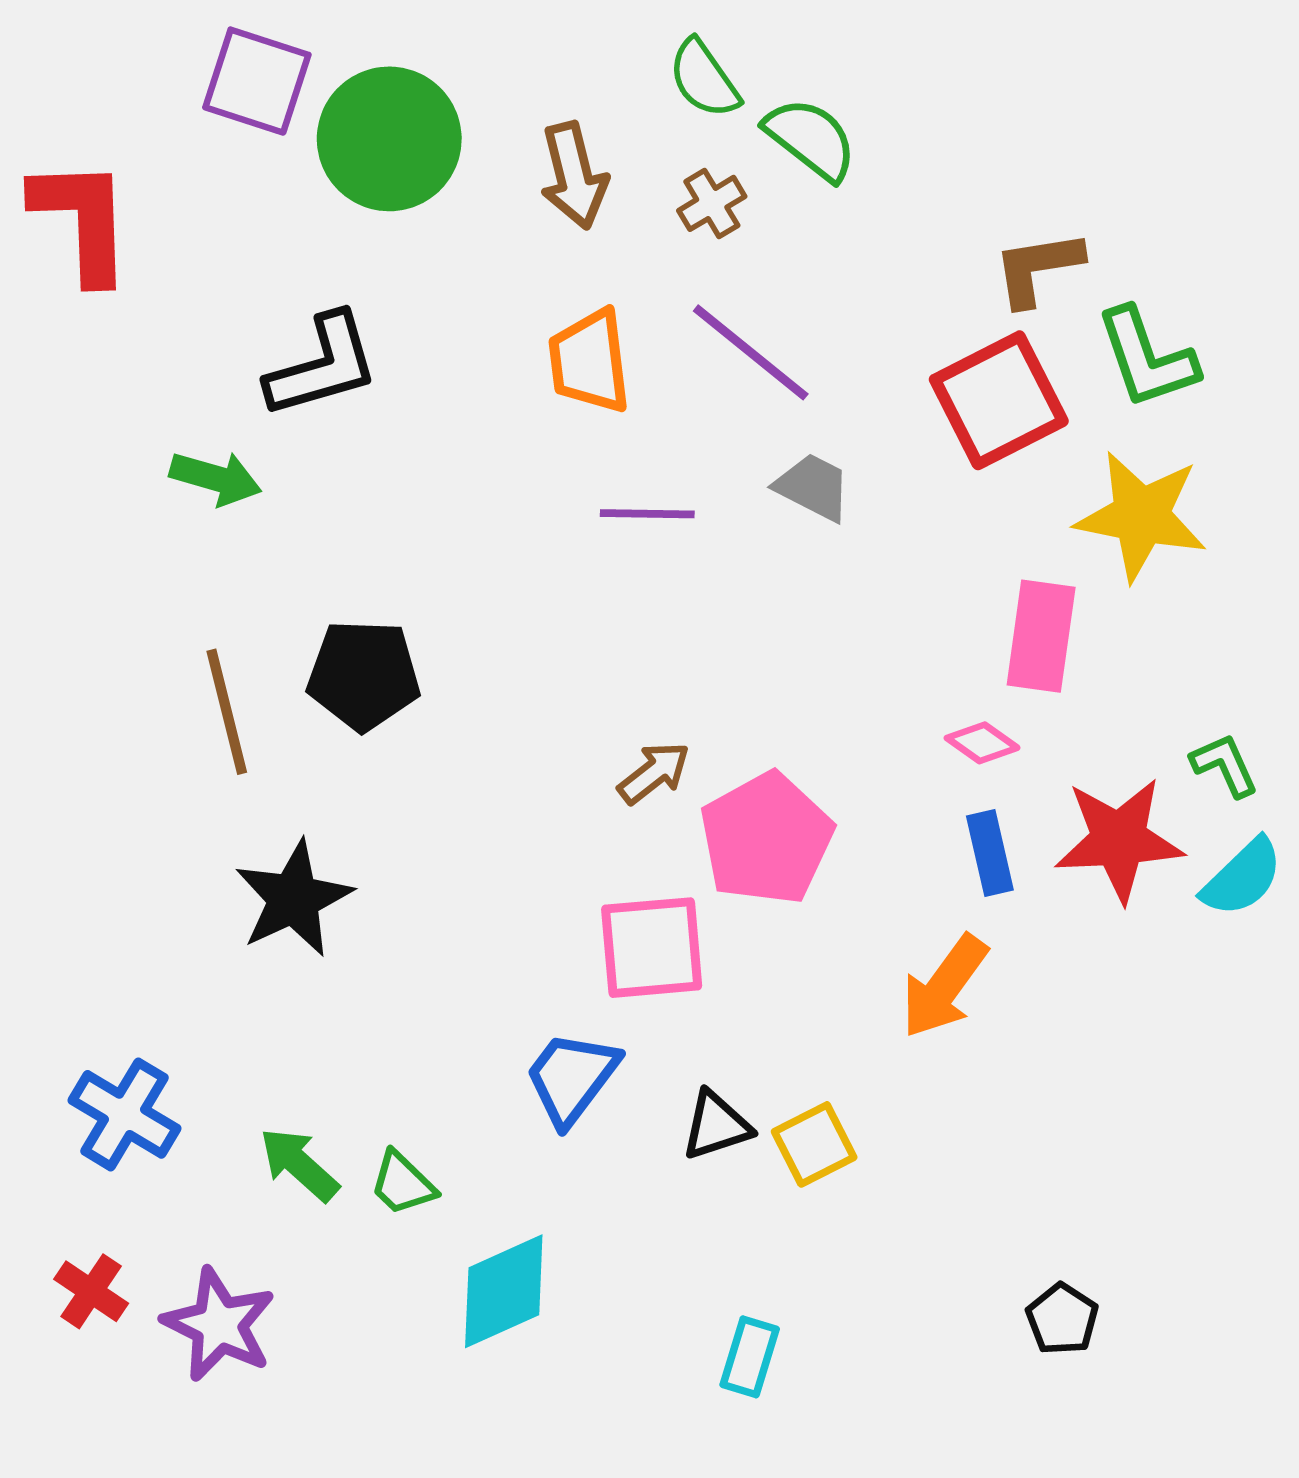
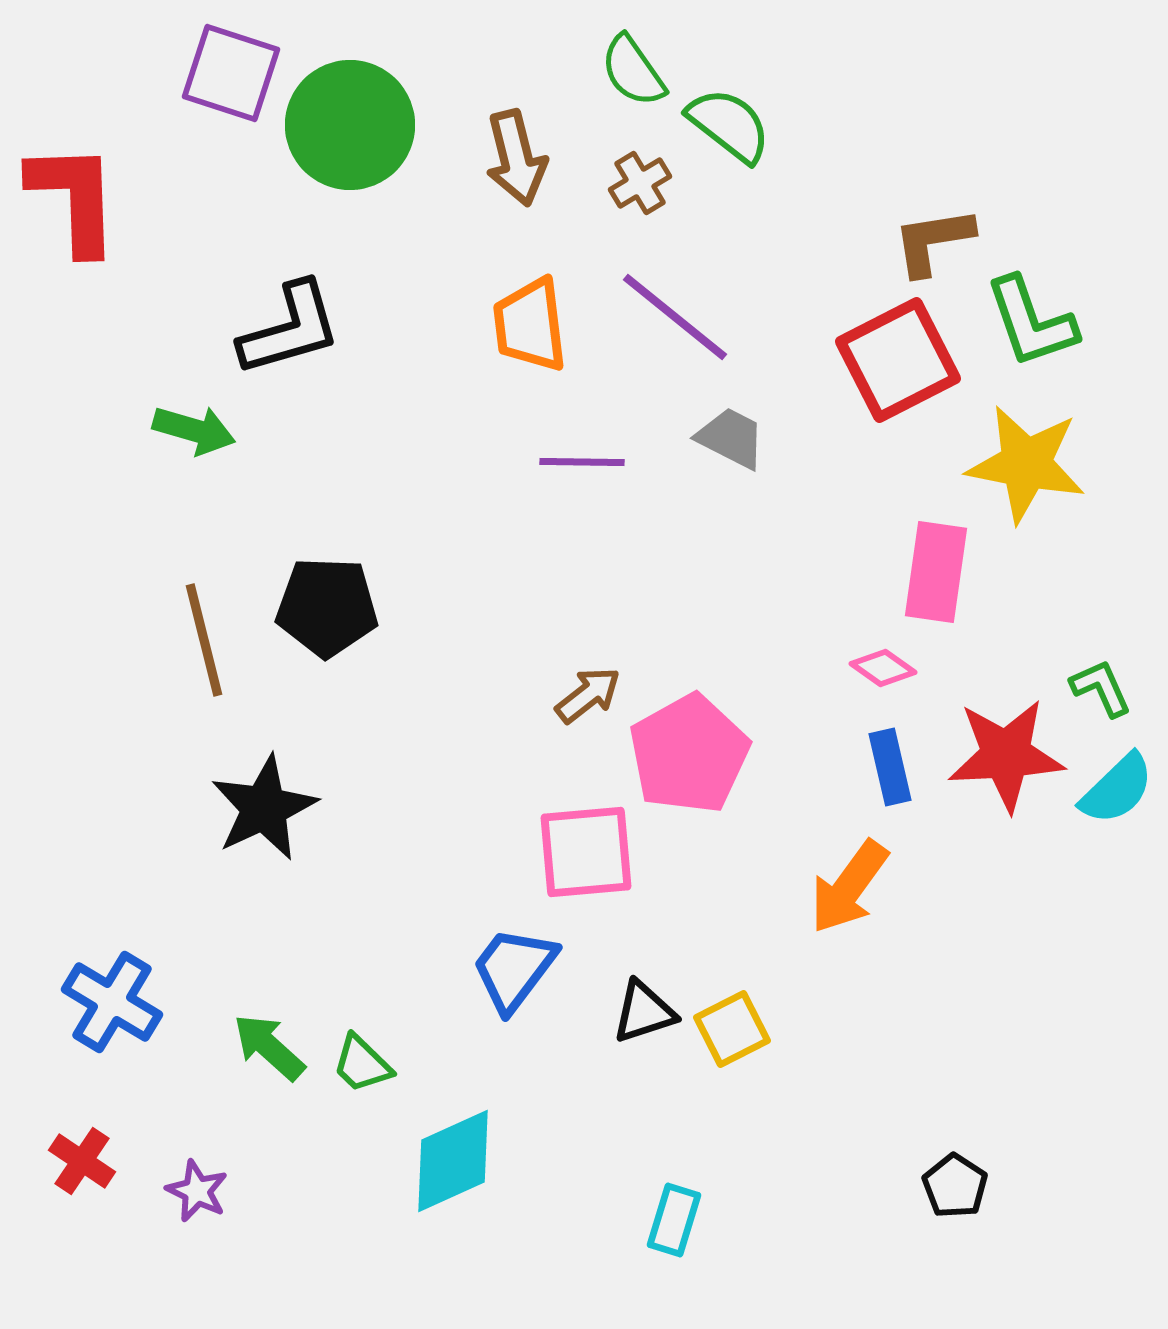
purple star: (219, 1325) -> (197, 1191), size x0.6

